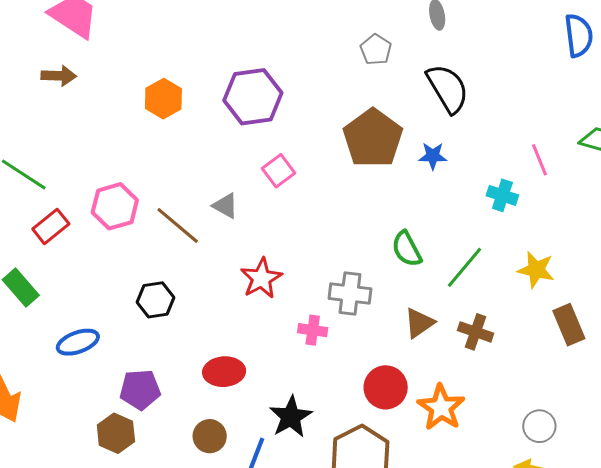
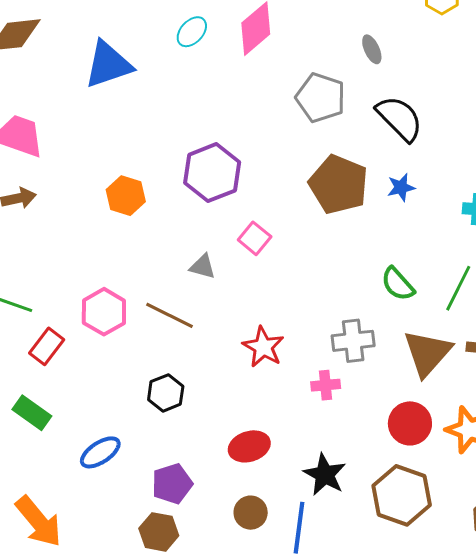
gray pentagon: (376, 50) -> (321, 98), size x1.6
gray triangle: (225, 206) -> (203, 267), moved
brown triangle: (419, 323) -> (427, 353), size x1.6

